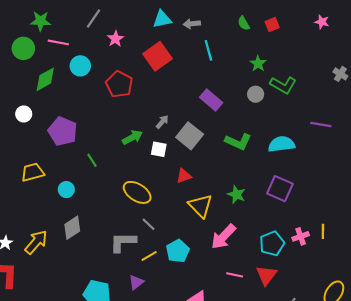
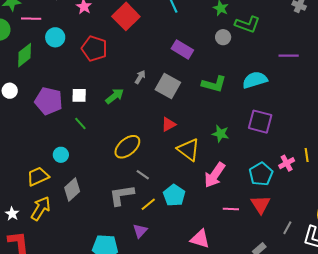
white square: (159, 149) -> (79, 95), moved
yellow trapezoid: (33, 172) -> (38, 176), moved
yellow ellipse: (137, 192) -> (127, 147), turned -64

